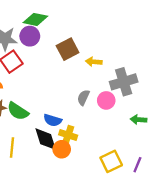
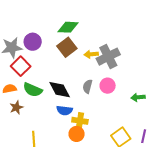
green diamond: (35, 19) -> (68, 27), moved
gray cross: (124, 82) -> (108, 57), moved
green semicircle: (18, 111) -> (33, 90), moved
black diamond: (46, 139) -> (60, 90), moved

